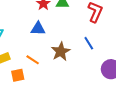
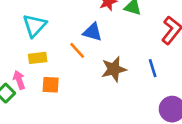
orange line: (33, 60) -> (77, 50), moved

